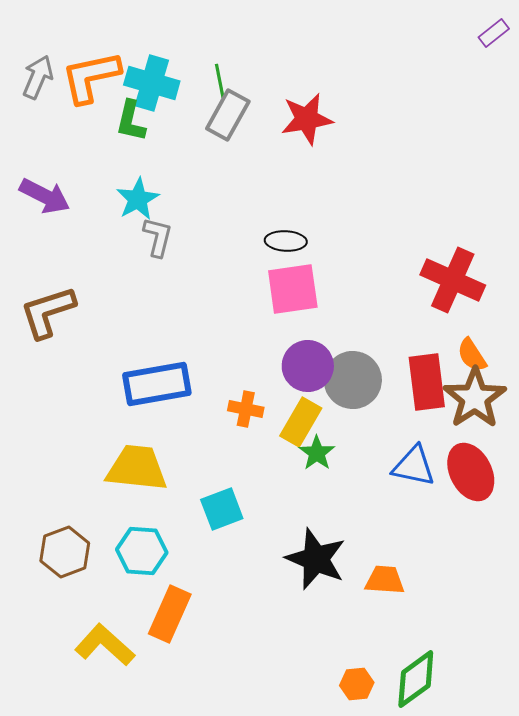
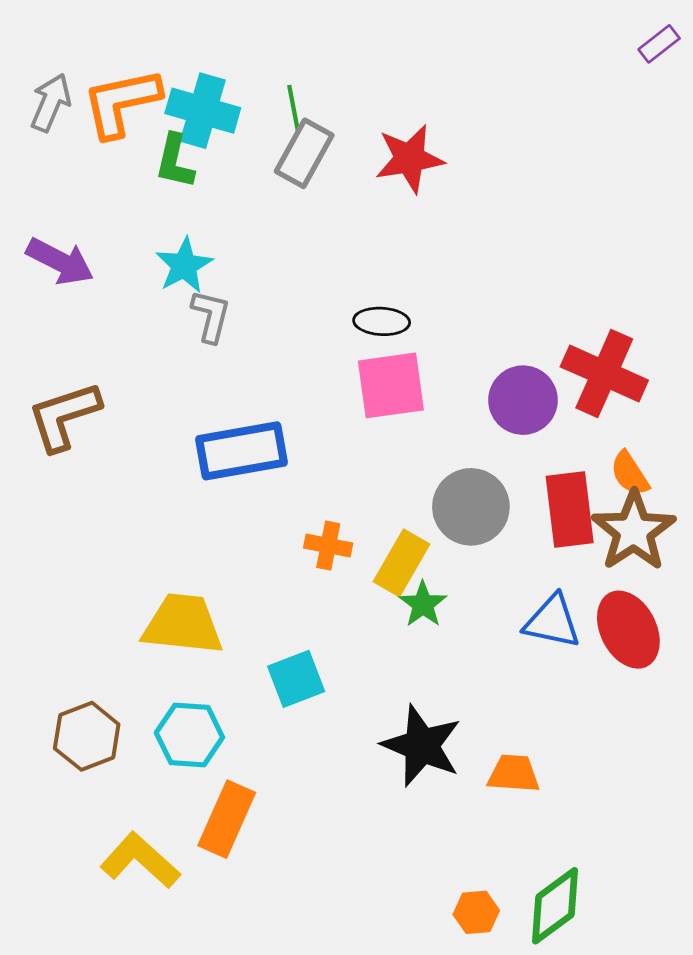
purple circle: (308, 366) -> (523, 400), moved
blue rectangle: (157, 384) -> (241, 451), moved

